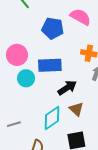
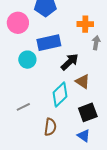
pink circle: (17, 55) -> (18, 23), moved

